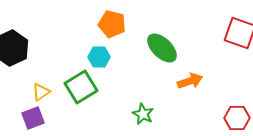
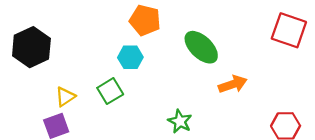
green square: (81, 87) -> (110, 91), size x0.7

